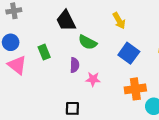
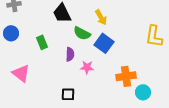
yellow arrow: (119, 21) -> (101, 17), moved
blue square: (129, 53) -> (104, 43), moved
pink triangle: (17, 65) -> (21, 73), moved

